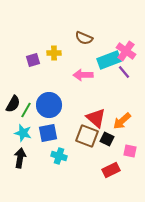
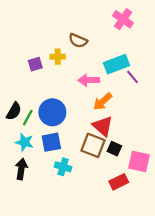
brown semicircle: (84, 38) -> (78, 41), moved
pink cross: (126, 51) -> (123, 19), moved
orange arrow: (122, 121) -> (103, 102), moved
pink square: (130, 151) -> (139, 161), size x1.5

